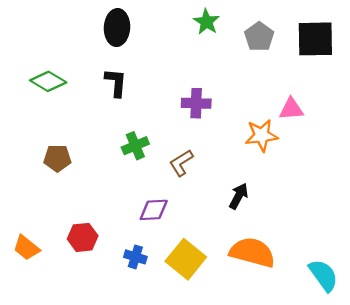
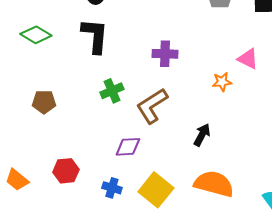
black L-shape: (116, 83) -> (95, 36), size x1.4
pink triangle: (291, 109) -> (248, 59), turned 30
orange star: (262, 135) -> (222, 82), size x0.7
brown L-shape: (181, 163) -> (152, 106), size x1.5

